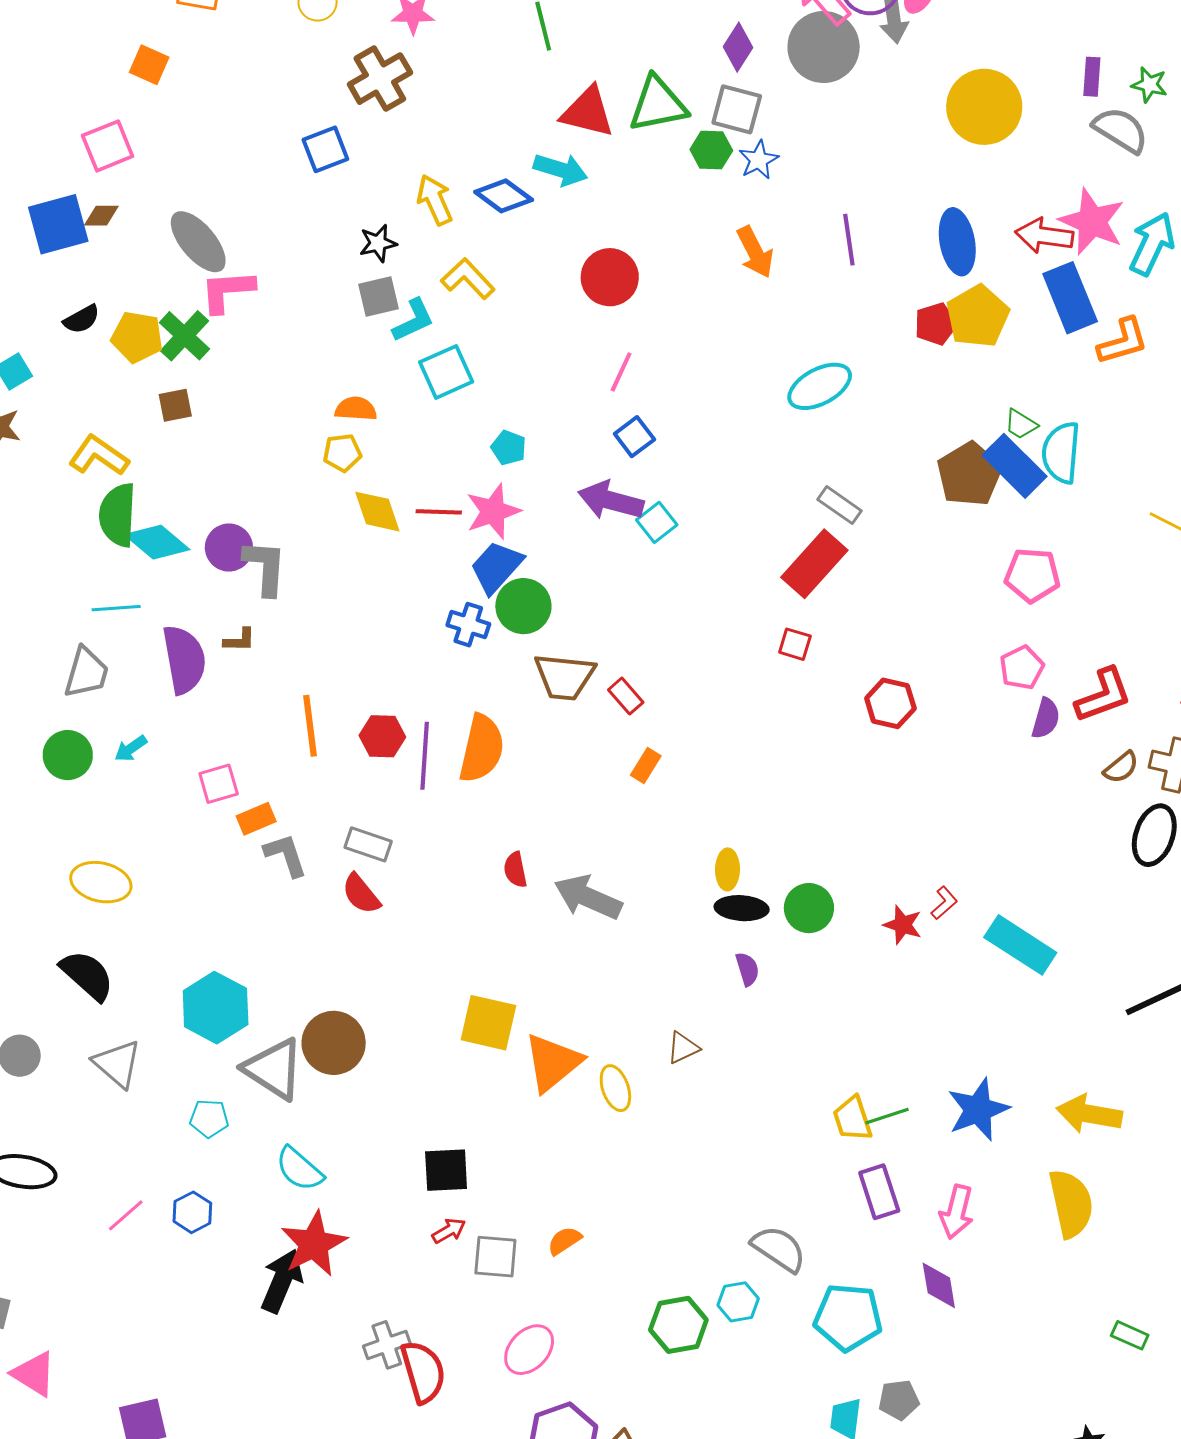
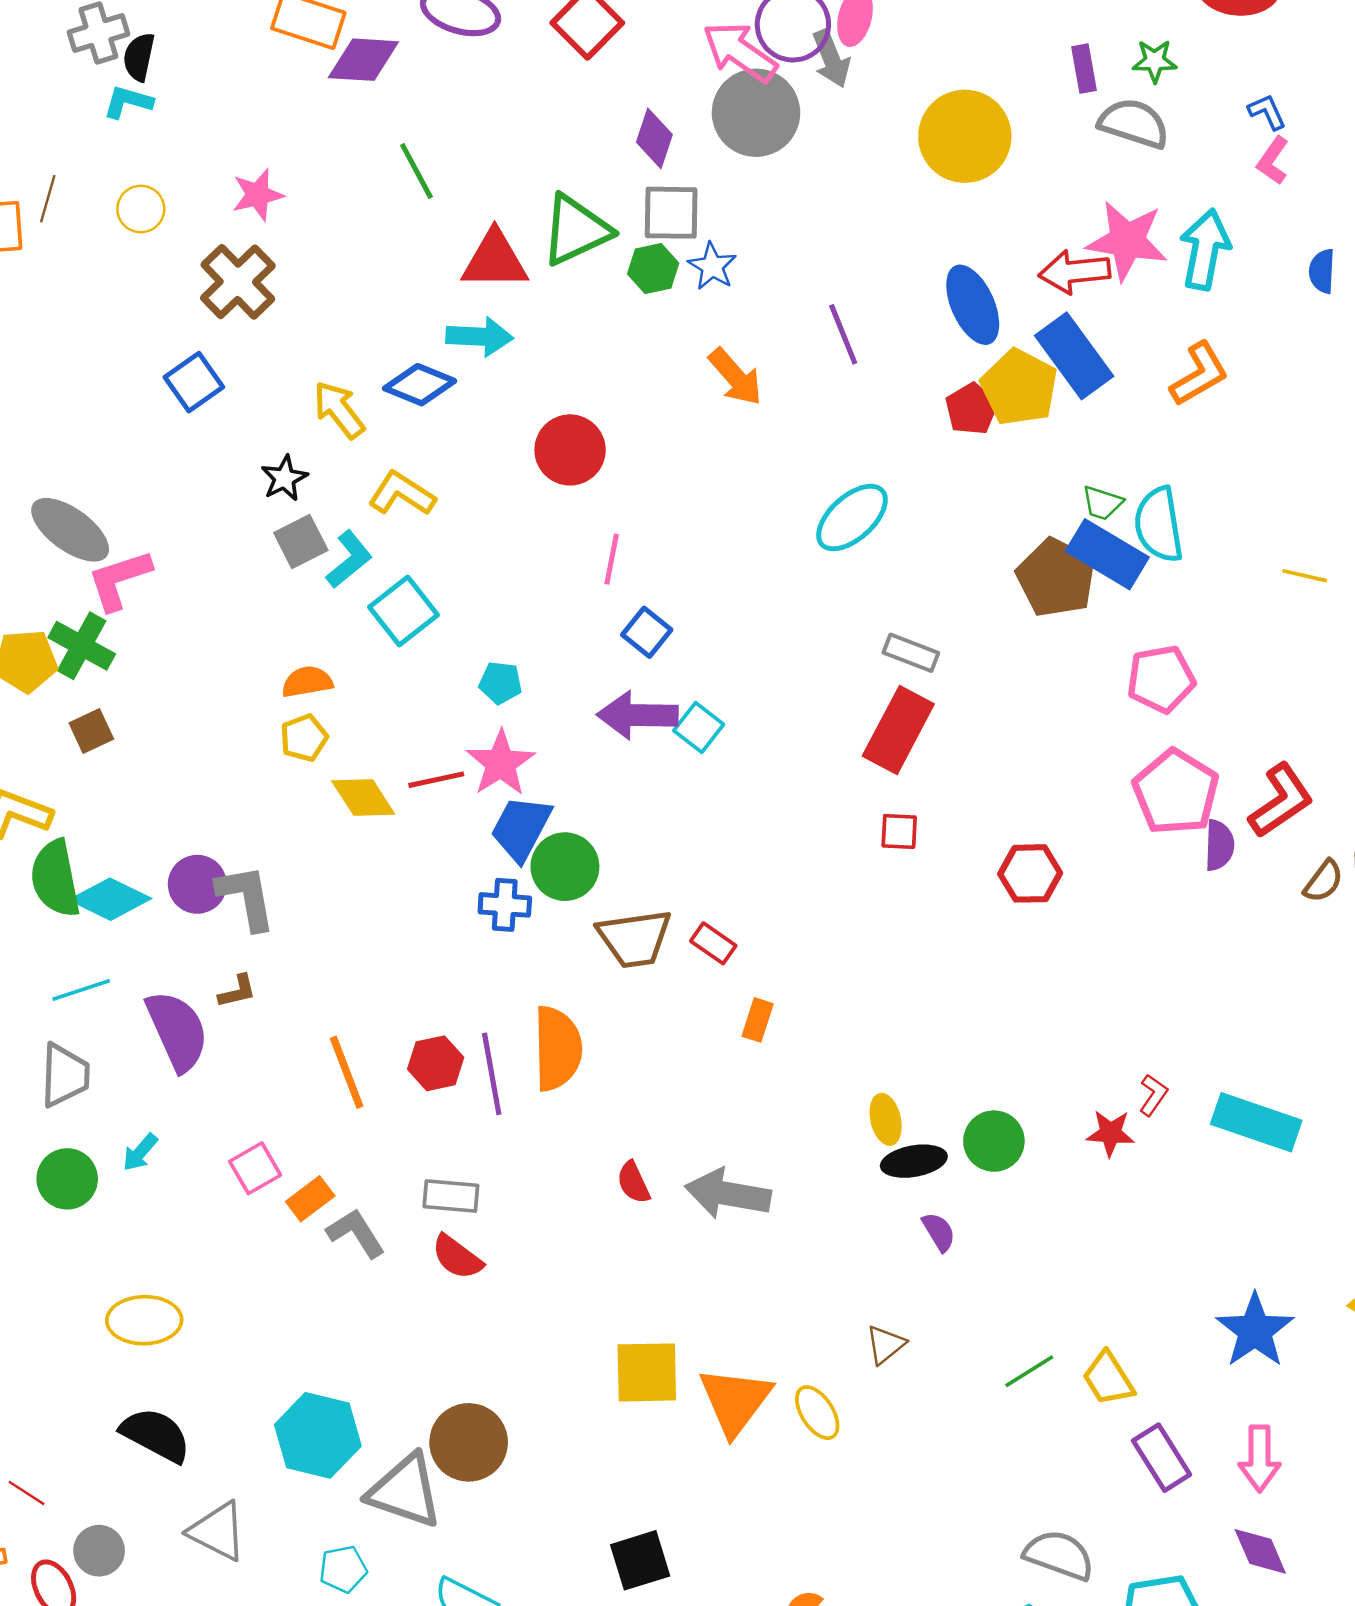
blue rectangle: (1070, 298) -> (1074, 356), moved
pink pentagon: (1022, 668) -> (1176, 792), size x1.6
green line: (887, 1116) -> (1029, 1371), moved

